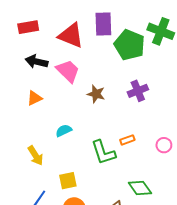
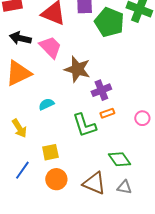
purple cross: (138, 91) -> (101, 90), moved
brown star: (96, 94) -> (77, 69), size x1.5
orange triangle: (34, 98) -> (18, 73), size x1.8

